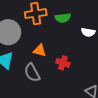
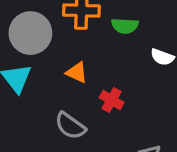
gray semicircle: (32, 73) -> (70, 126), moved, turned -36

